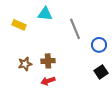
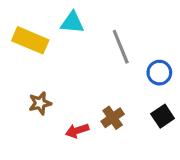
yellow rectangle: (19, 25) -> (30, 40), size x1.5
brown cross: (48, 61) -> (113, 118), moved, turned -32

